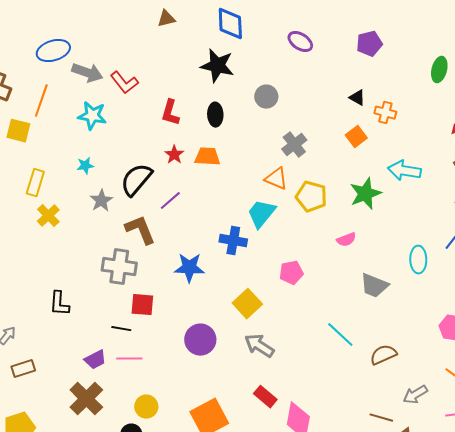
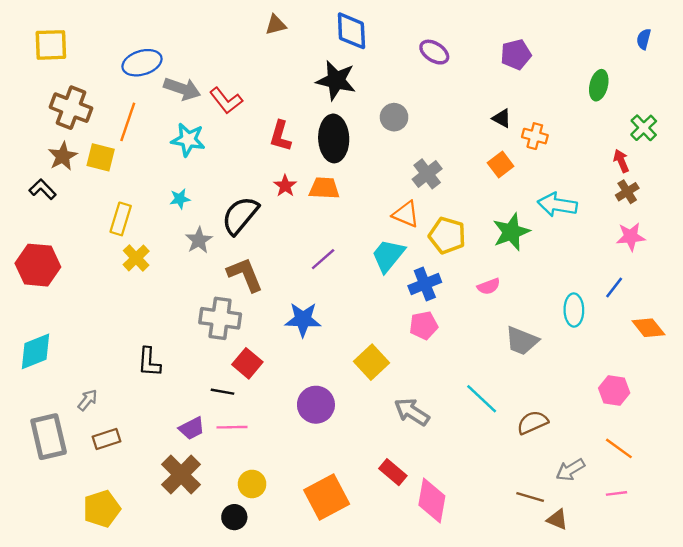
black ellipse: (215, 115) -> (334, 138), size x1.6
purple line: (170, 201) -> (323, 259), moved
blue cross: (233, 241) -> (425, 284), moved, turned -32
red square: (142, 305) -> (247, 363), turned 35
gray arrow: (259, 346) -> (412, 412), moved

